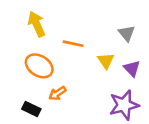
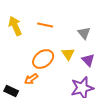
orange line: (73, 44) -> (45, 25), moved
orange ellipse: (39, 66) -> (43, 59), moved, turned -70

